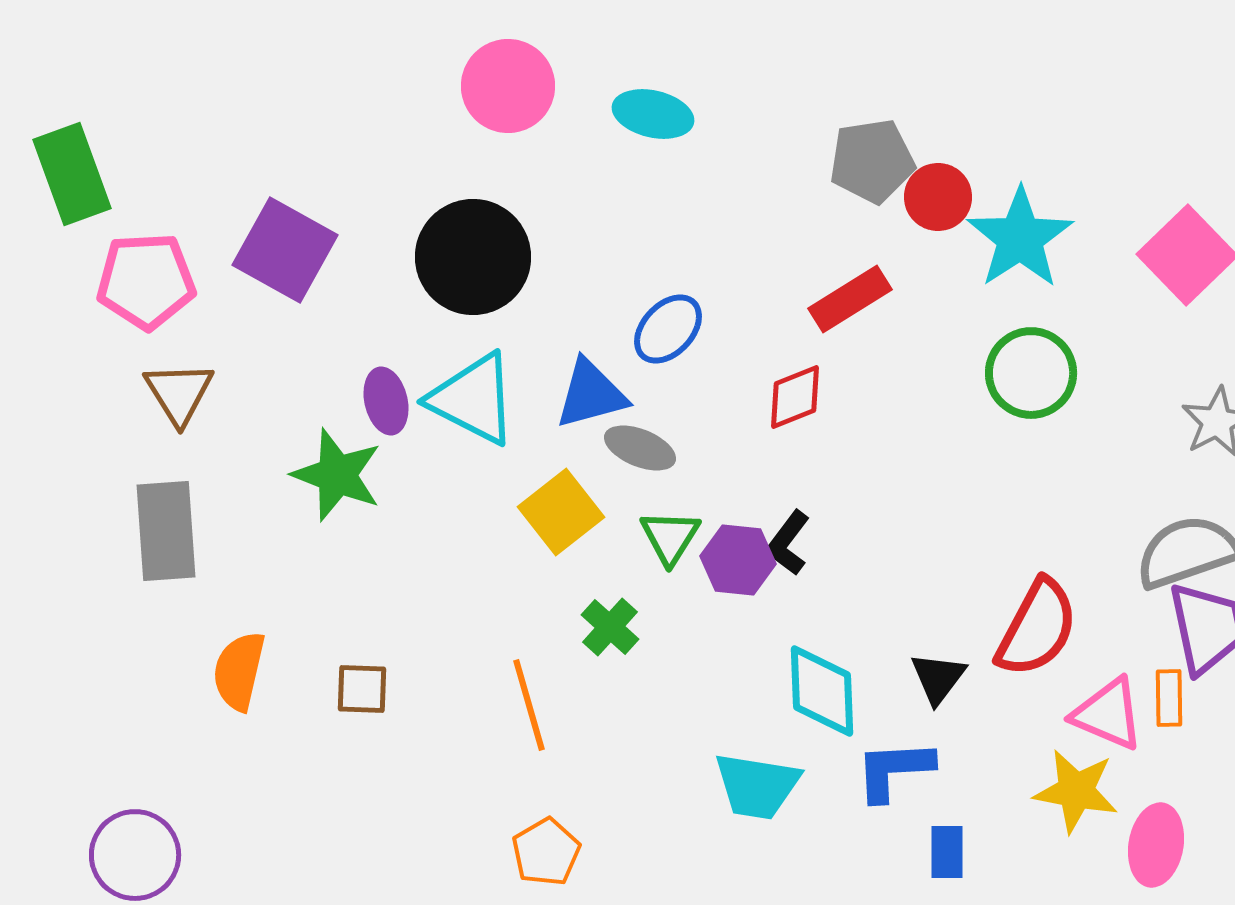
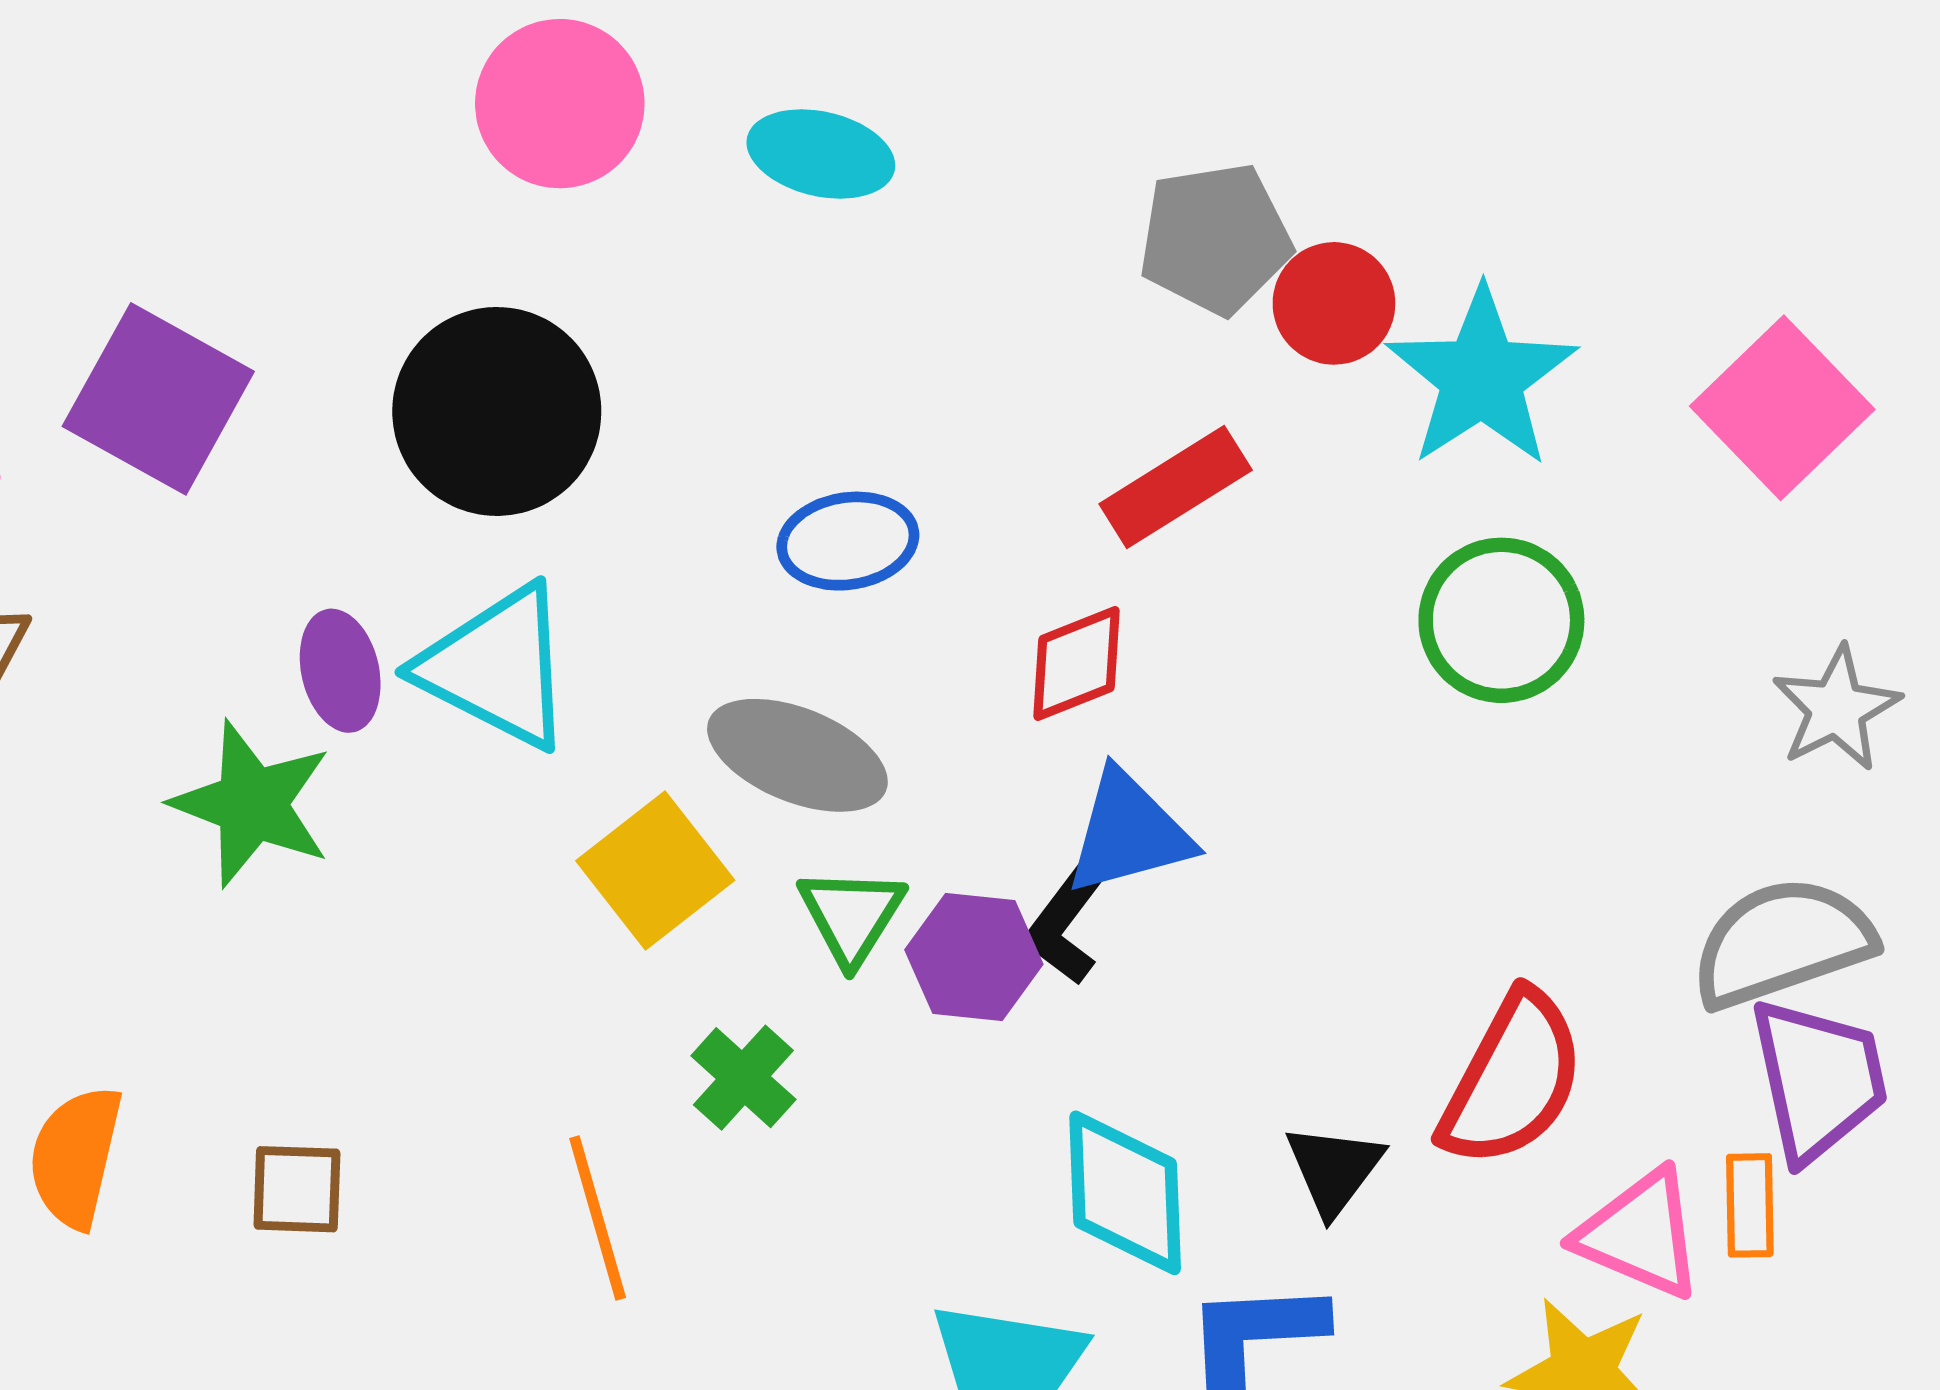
blue ellipse: (668, 329) -> (848, 541), turned 38
blue triangle: (591, 394) -> (1129, 833), moved
gray ellipse: (640, 448) -> (797, 755), size x1.4

